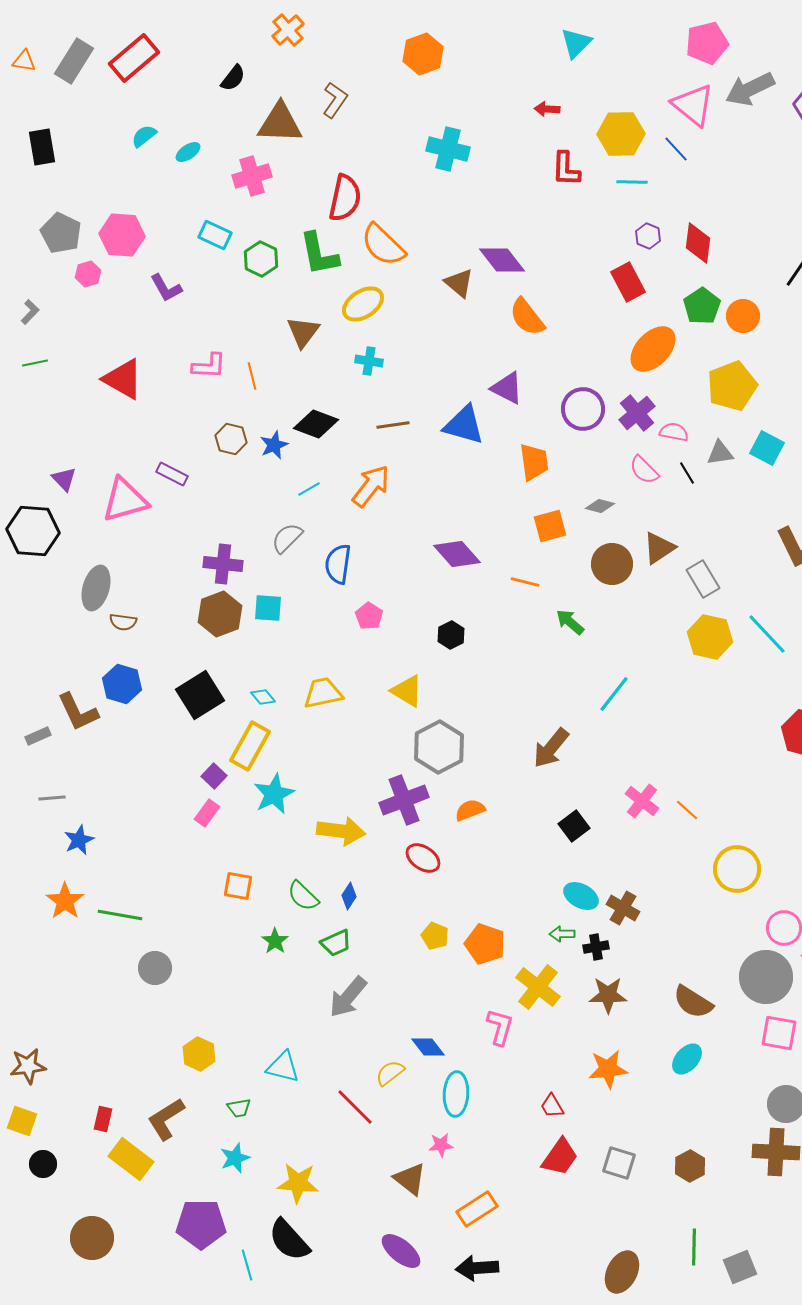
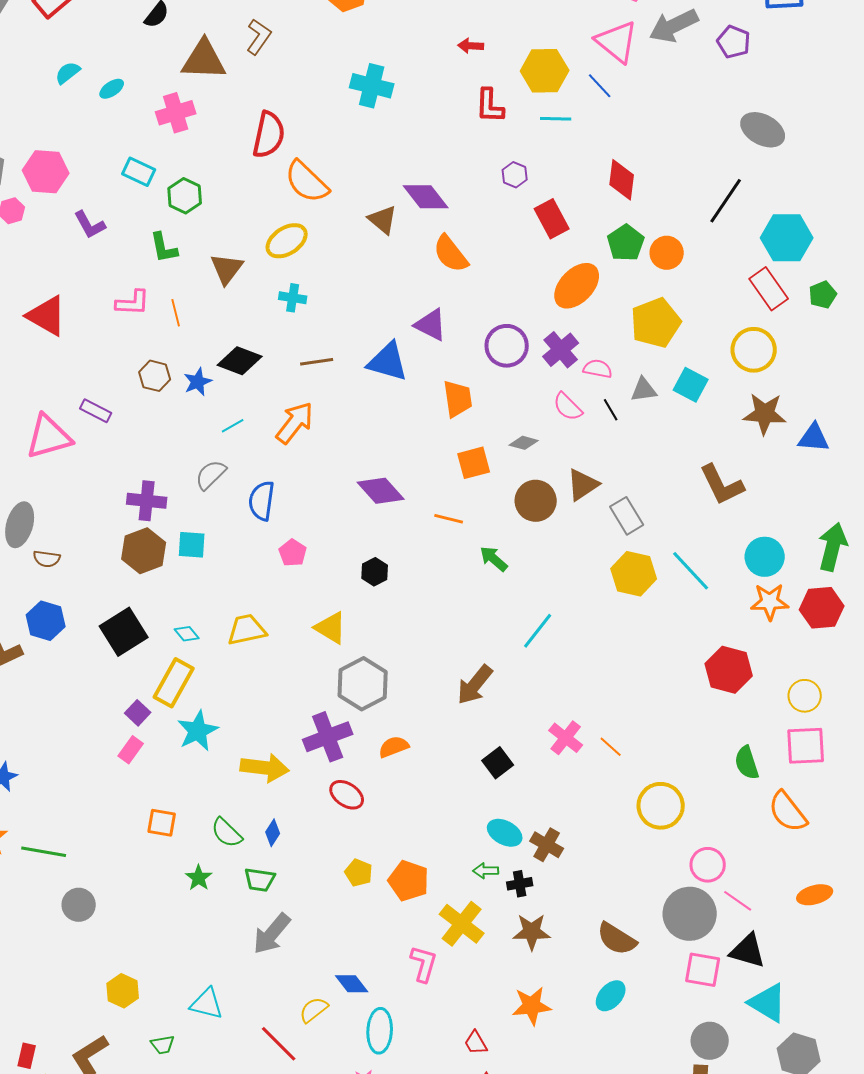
purple hexagon: (648, 236) -> (515, 175), moved
green L-shape: (319, 254) -> (164, 248), moved, size x0.7
green trapezoid: (336, 943) -> (260, 880), turned 32

